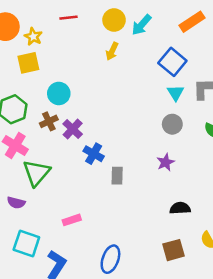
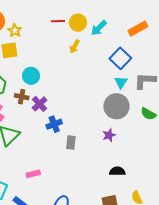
red line: (68, 18) -> (58, 21), moved
brown cross: (49, 121) -> (22, 97), turned 32
gray circle: (172, 124) -> (116, 106), size x1.6
blue cross: (94, 154) -> (54, 124), turned 35

